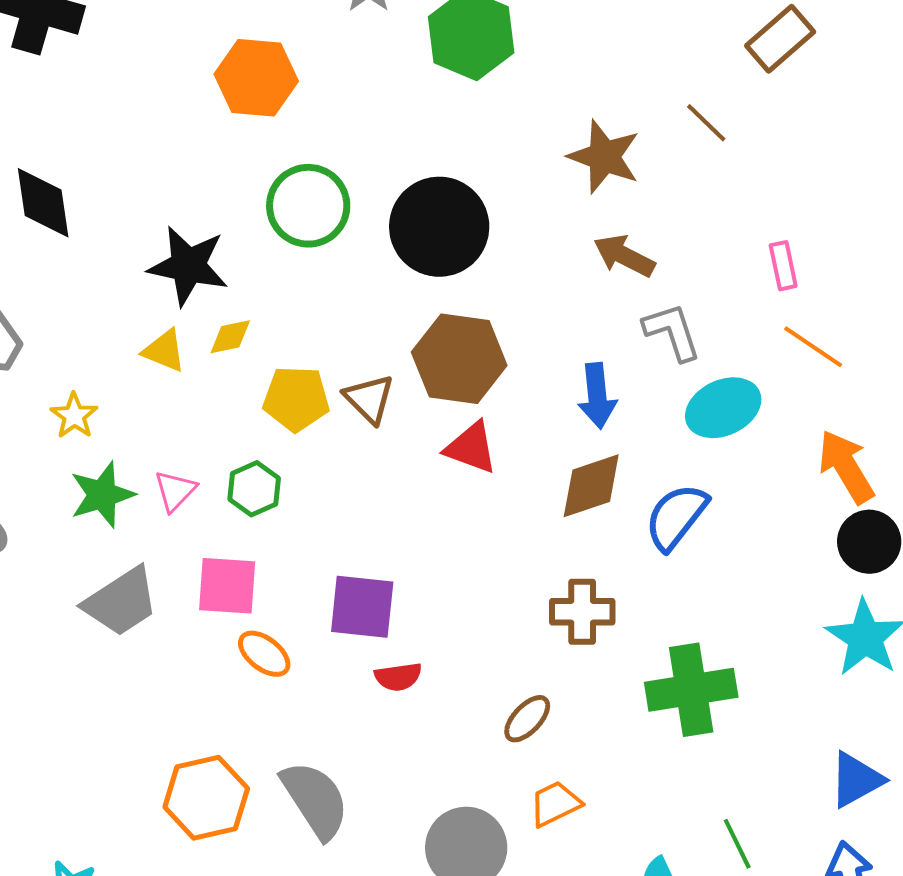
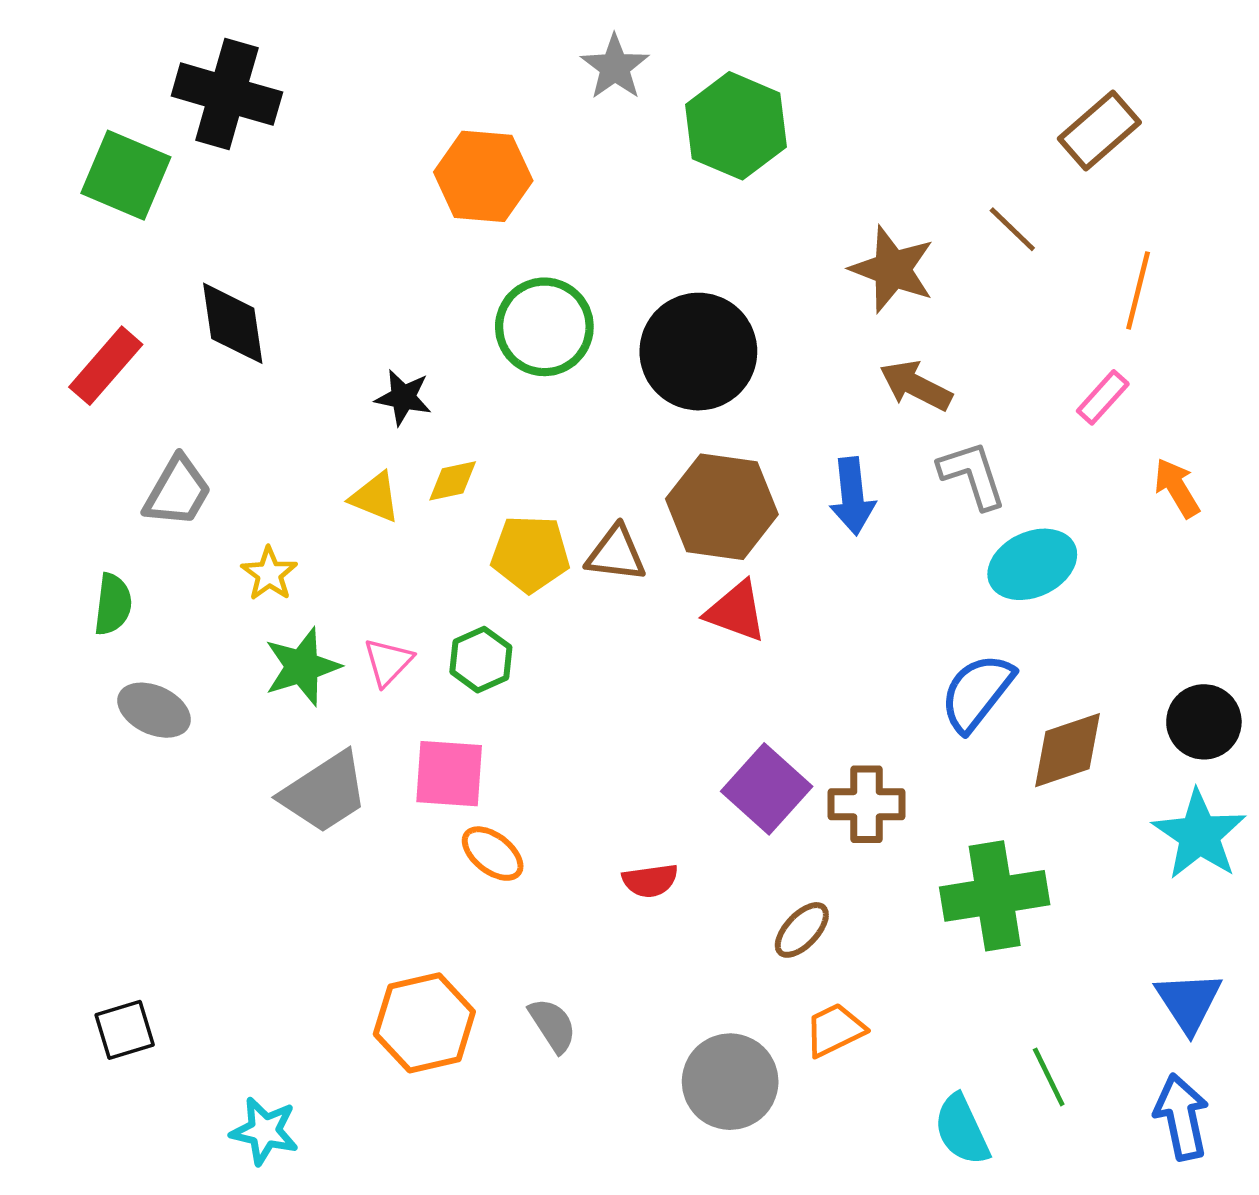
black star: (188, 266) -> (403, 397), size x0.6
pink rectangle: (783, 266) -> (1103, 397), turned 54
orange line: (813, 347) -> (1138, 290), moved, turned 70
blue arrow: (597, 396) -> (852, 496), moved
brown triangle: (369, 399) -> (616, 554), turned -38
orange arrow: (846, 467) -> (1177, 488), moved, size x0.7
brown diamond: (591, 486) -> (1068, 750), moved
purple square: (362, 607) -> (767, 789), moved, turned 36
blue triangle: (856, 780) -> (1189, 1002), turned -34
gray semicircle: (315, 800) -> (553, 1025), size x0.6

